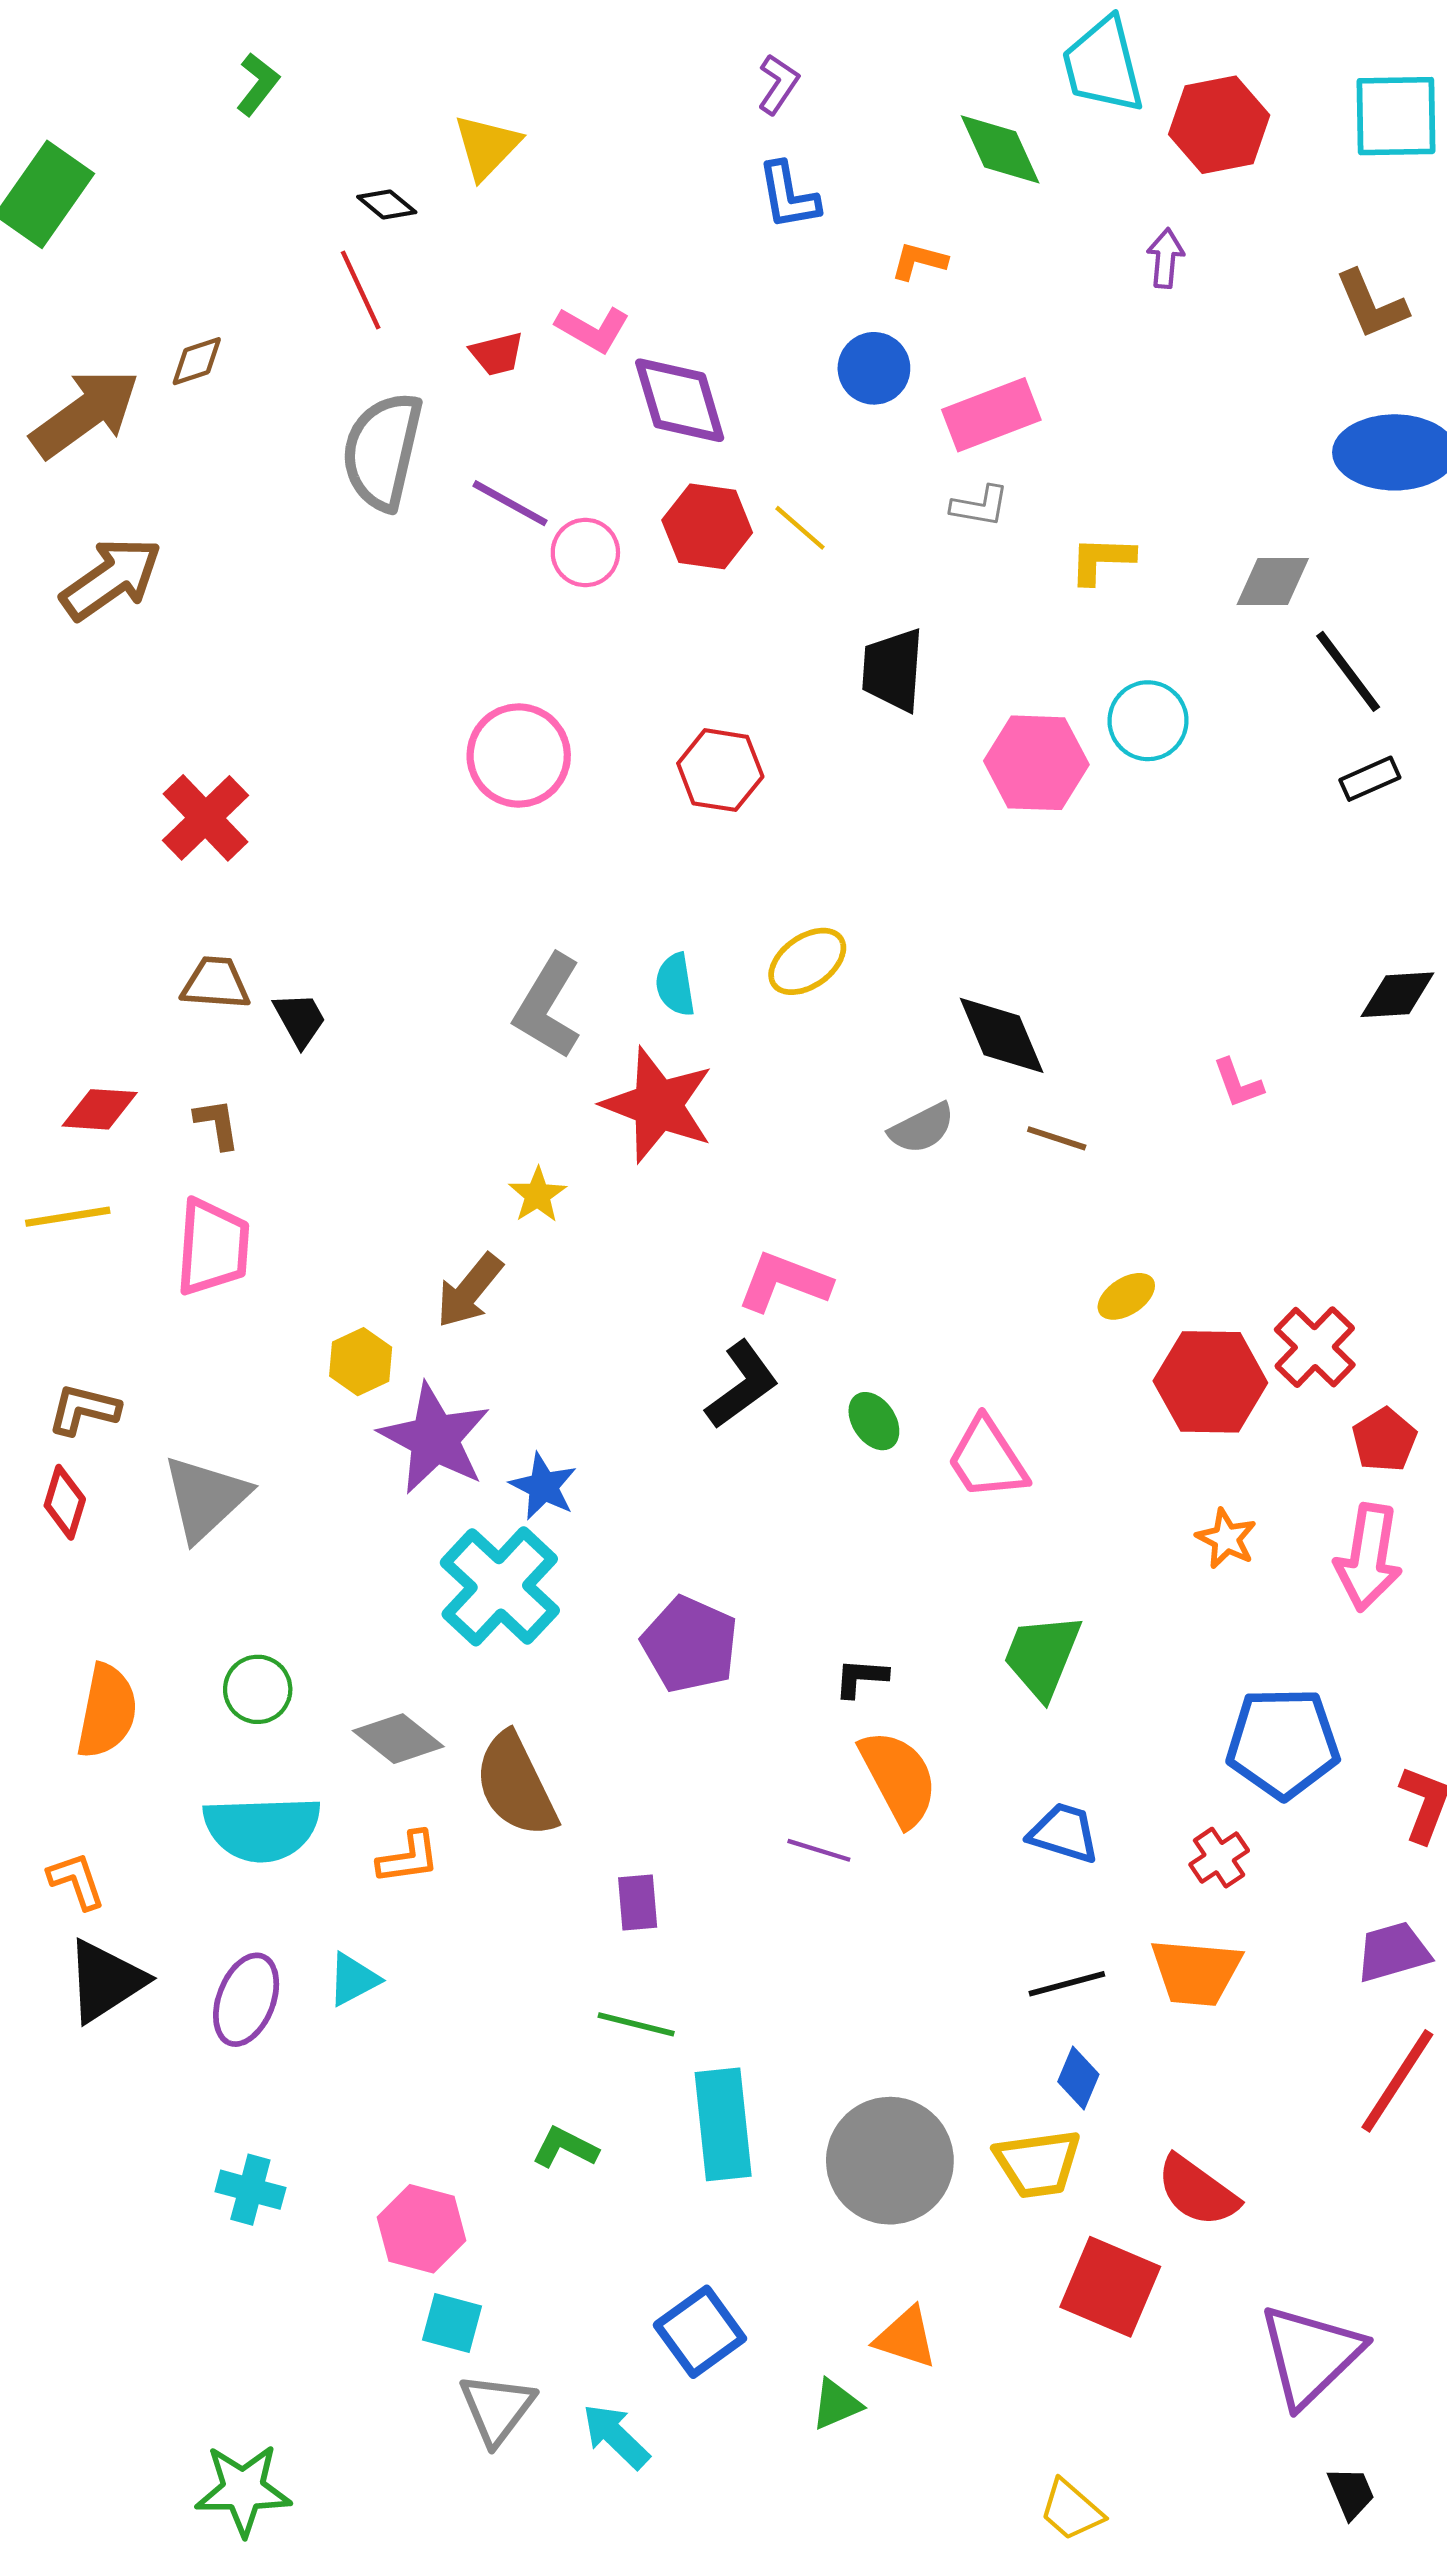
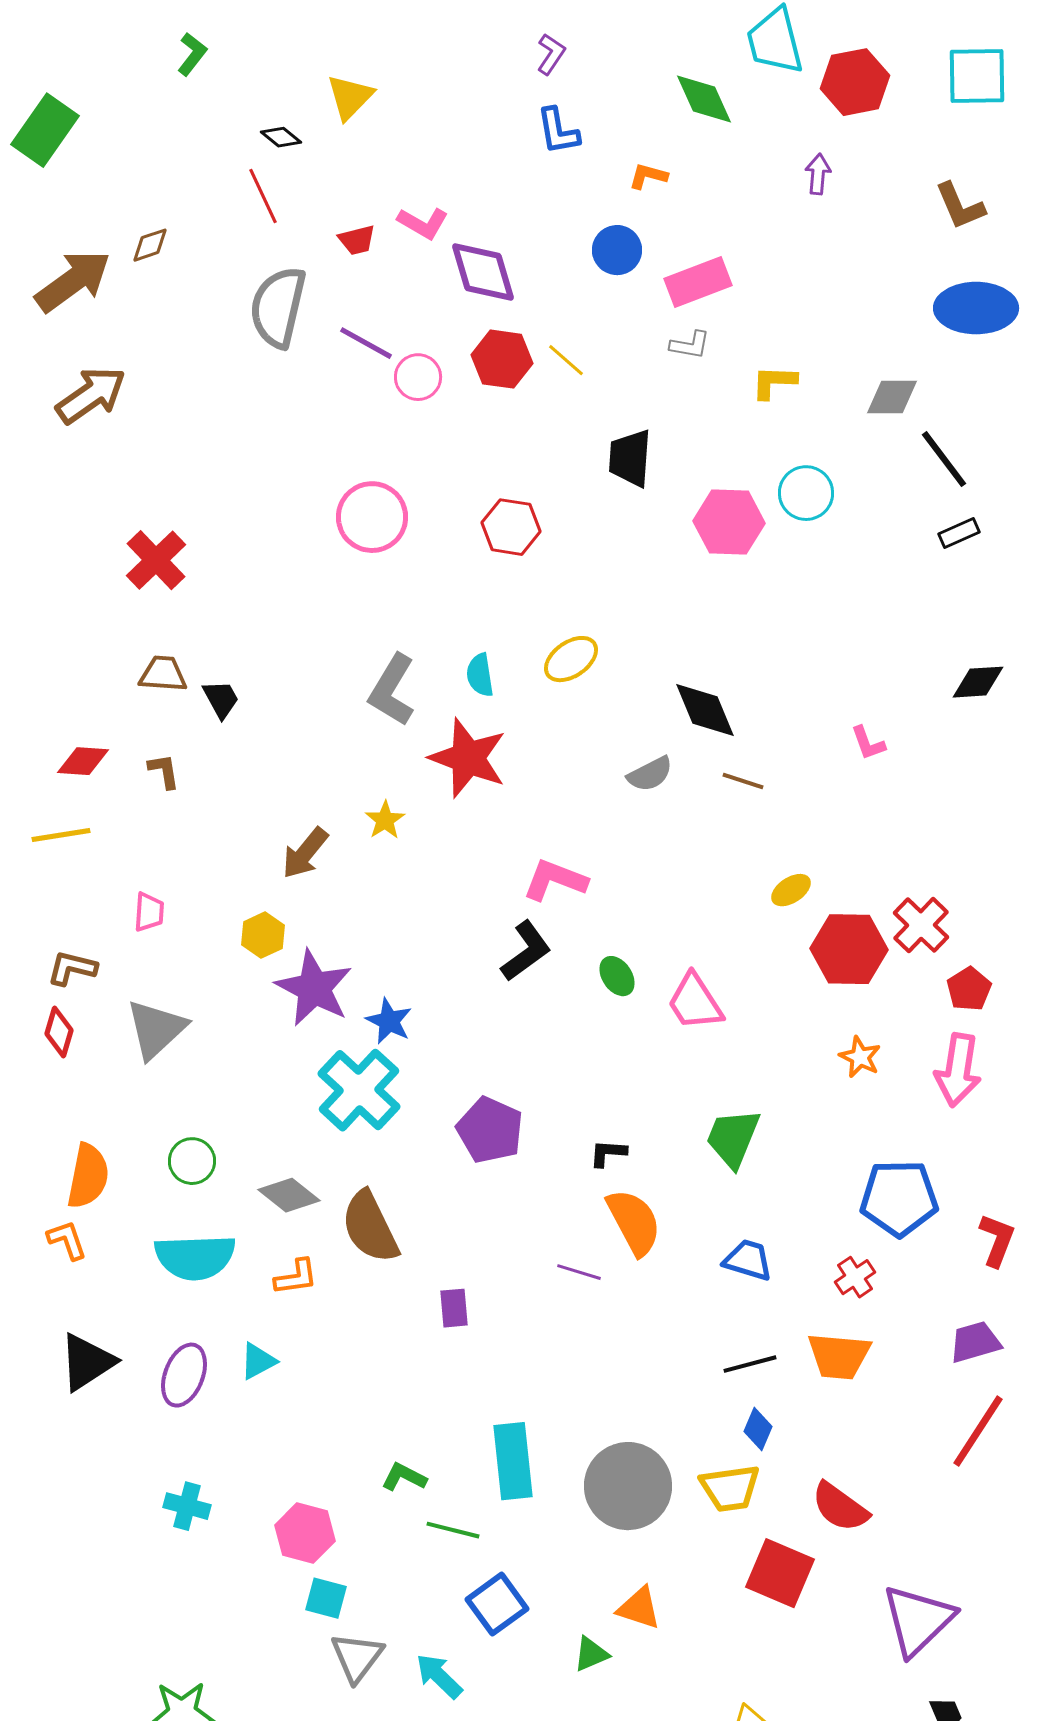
pink trapezoid: (213, 1247) -> (149, 912), moved, size x0.6
brown arrow: (469, 1291) -> (305, 853), moved
orange L-shape: (76, 1881) -> (67, 1240), moved
green line: (636, 2024) -> (453, 1530), moved

